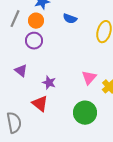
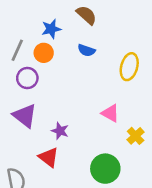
purple circle: (34, 41) -> (27, 78), moved
purple triangle: (21, 71) -> (25, 116), size x1.5
pink triangle: (89, 78) -> (110, 113), moved, turned -42

